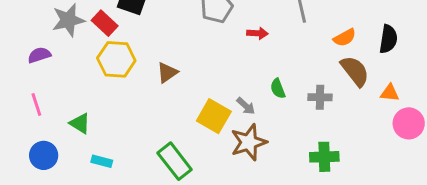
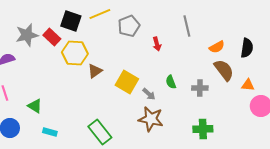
red arrow: (257, 33) -> (157, 44), turned 72
yellow hexagon: (116, 59) -> (75, 53), moved
yellow square: (214, 116) -> (127, 82), moved
brown star: (249, 142) -> (151, 119), turned 30

